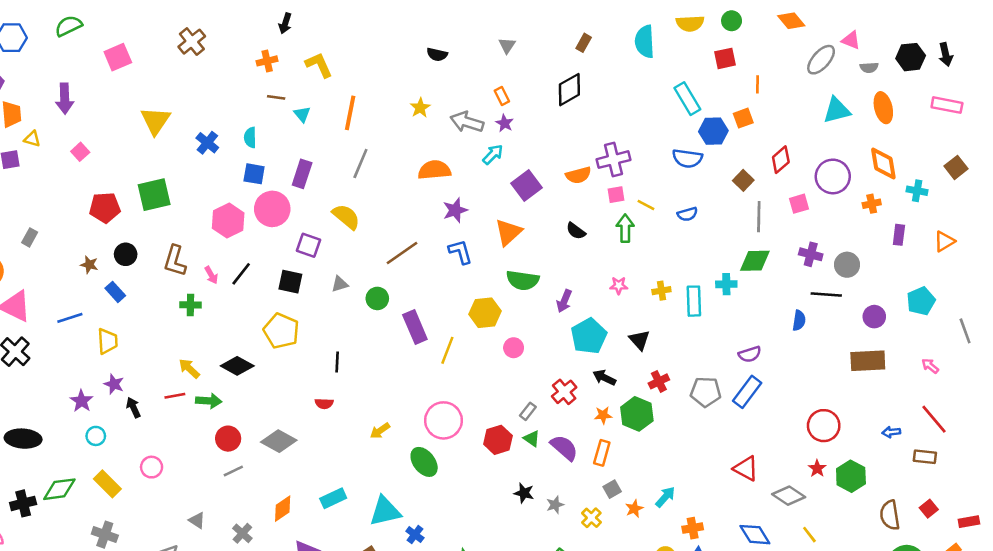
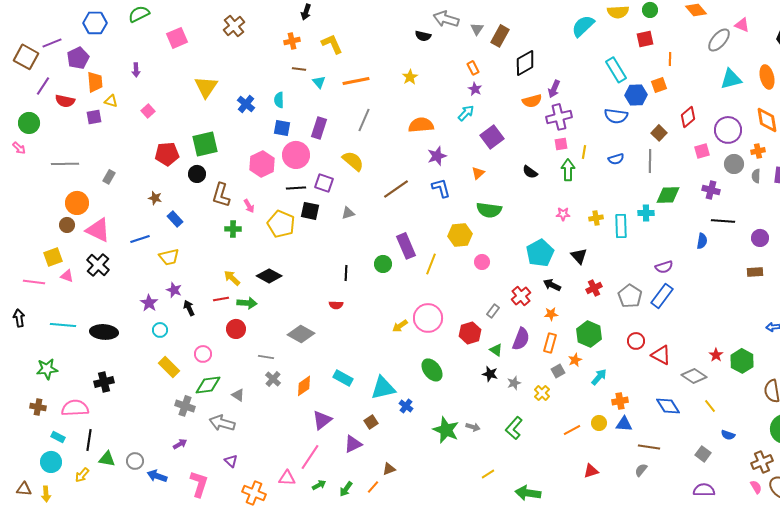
cyan semicircle: (645, 42) -> (583, 26), turned 50
brown rectangle: (584, 43) -> (500, 36), moved, size x1.5
gray semicircle: (869, 67) -> (756, 176), moved, turned 96
purple arrow: (65, 99) -> (136, 70), size x0.6
orange line: (350, 113) -> (356, 81), turned 68
gray arrow: (467, 122) -> (446, 19), moved
orange semicircle: (578, 175) -> (532, 101), moved
yellow line: (646, 205) -> (584, 152), turned 72
gray line: (759, 217) -> (650, 161), moved
orange triangle: (508, 232) -> (478, 173), size x0.6
black circle: (126, 254) -> (197, 174), moved
gray circle: (847, 265) -> (734, 164), moved
black line: (241, 274) -> (296, 188), moved, turned 48
green circle: (377, 298) -> (383, 264), moved
purple arrow: (564, 301) -> (554, 89), moved
yellow pentagon: (281, 331) -> (281, 224), moved
yellow trapezoid: (107, 341) -> (169, 257), turned 80
brown rectangle: (868, 361) -> (755, 272), size x0.6
gray pentagon: (706, 392) -> (630, 296), turned 30
green hexagon: (637, 414) -> (589, 334), moved
red circle: (824, 426) -> (636, 341), moved, size x0.7
yellow arrow: (380, 431) -> (400, 326), moved
red circle: (228, 439) -> (236, 329), moved
green triangle: (532, 439) -> (496, 350), moved
purple semicircle: (564, 448) -> (521, 339), turned 70
green ellipse: (424, 462) -> (432, 370), moved
gray line: (233, 471) -> (266, 357), turned 35
green diamond: (59, 489) -> (208, 385), moved
cyan rectangle: (333, 498) -> (343, 378), turned 54
orange star: (634, 509) -> (575, 360), moved
gray cross: (242, 533) -> (273, 379), moved
gray cross: (105, 535) -> (185, 406), moved

